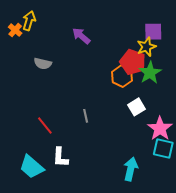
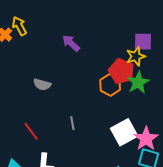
yellow arrow: (29, 21) -> (19, 26), turned -48
gray semicircle: (43, 64) -> (42, 84), moved
white square: (137, 107) -> (124, 132), moved, size x1.5

